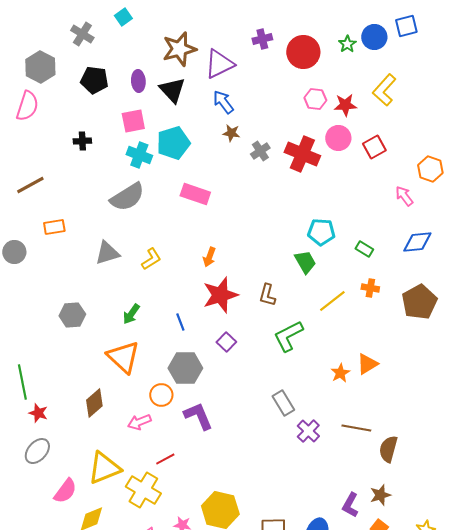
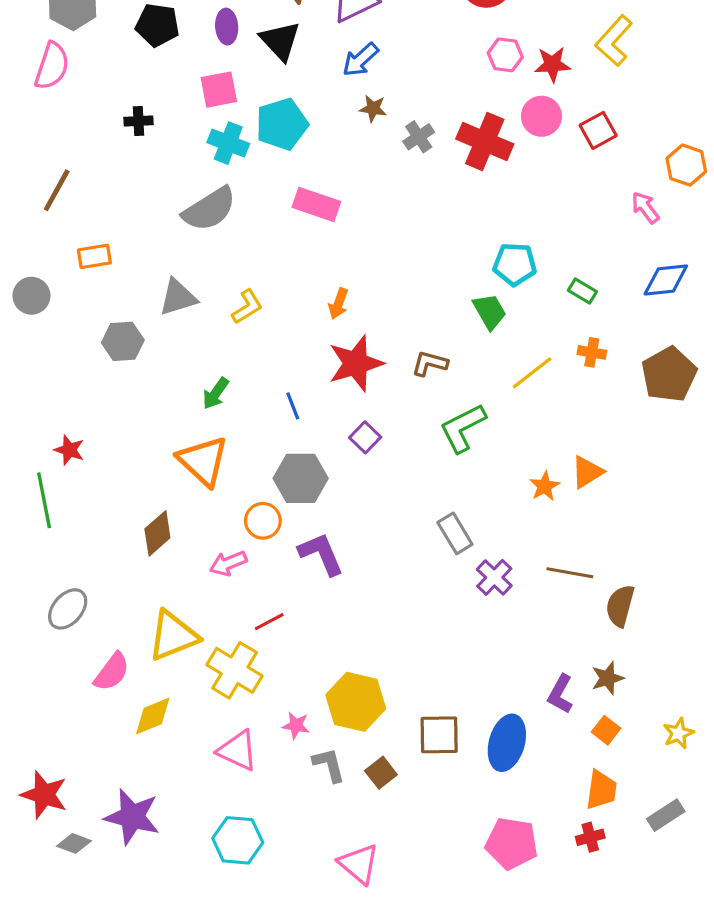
blue arrow: (223, 102) -> (360, 60), turned -95
brown line: (30, 185) -> (57, 190), turned -32
brown L-shape: (267, 295) -> (430, 363), turned 90
gray hexagon: (72, 315) -> (123, 341), moved
red star: (38, 413) -> (69, 450), moved

